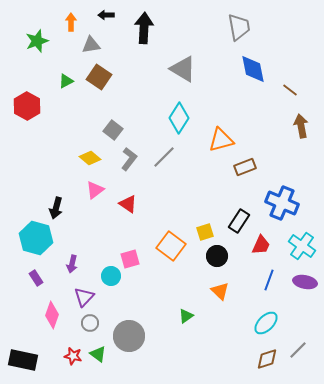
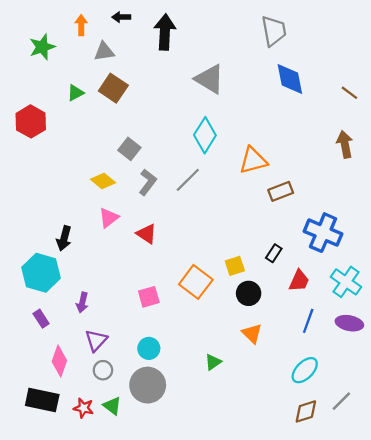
brown line: (290, 90) -> (349, 93), moved
black rectangle: (239, 221) -> (274, 253), size x0.7
cyan circle: (111, 276) -> (149, 348), moved
black rectangle: (23, 360) -> (42, 400), moved

